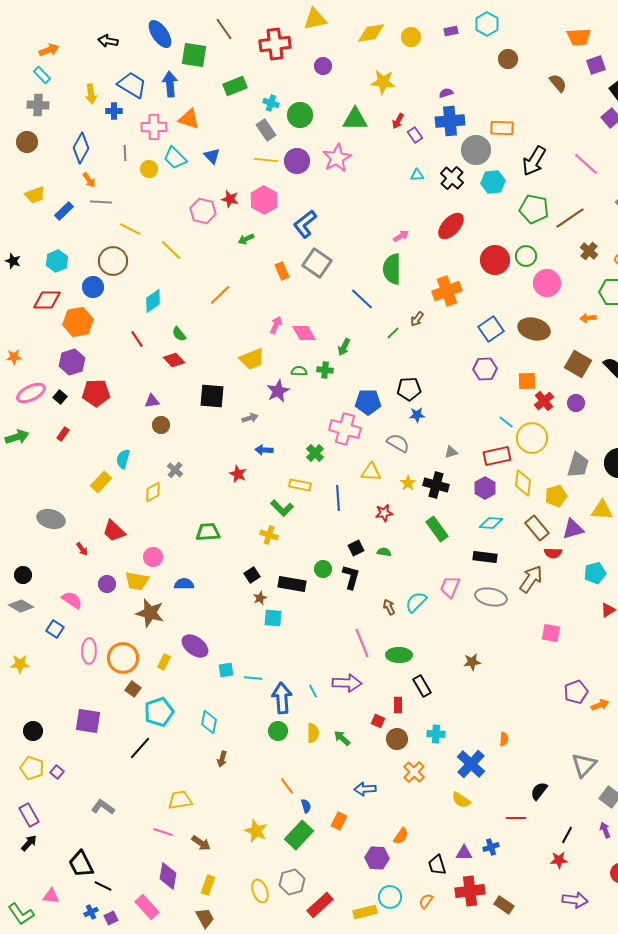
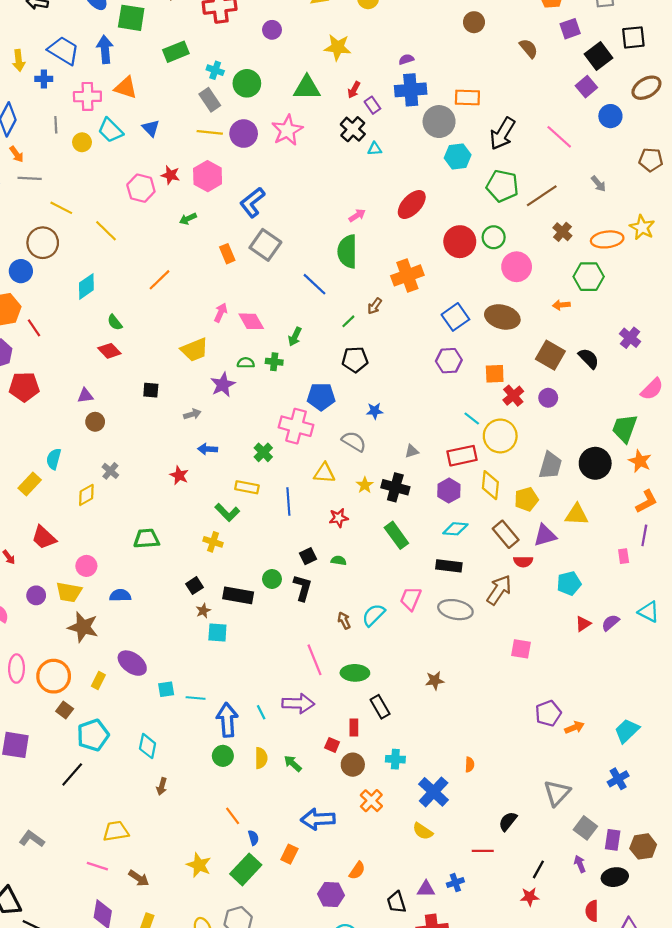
black cross: (452, 178) -> (353, 129), moved
red line: (137, 339) -> (34, 328), moved
black pentagon: (409, 389) -> (355, 360), moved
black square: (212, 396) -> (151, 390), size x0.6
blue arrow: (365, 789) -> (318, 819), size x1.4

